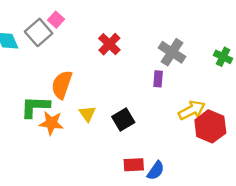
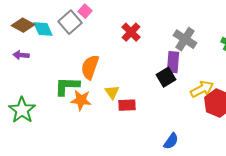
purple rectangle: (158, 79) -> (173, 62), size x1.5
black square: (123, 119) -> (166, 77), moved
red rectangle: (134, 165) -> (127, 105), moved

